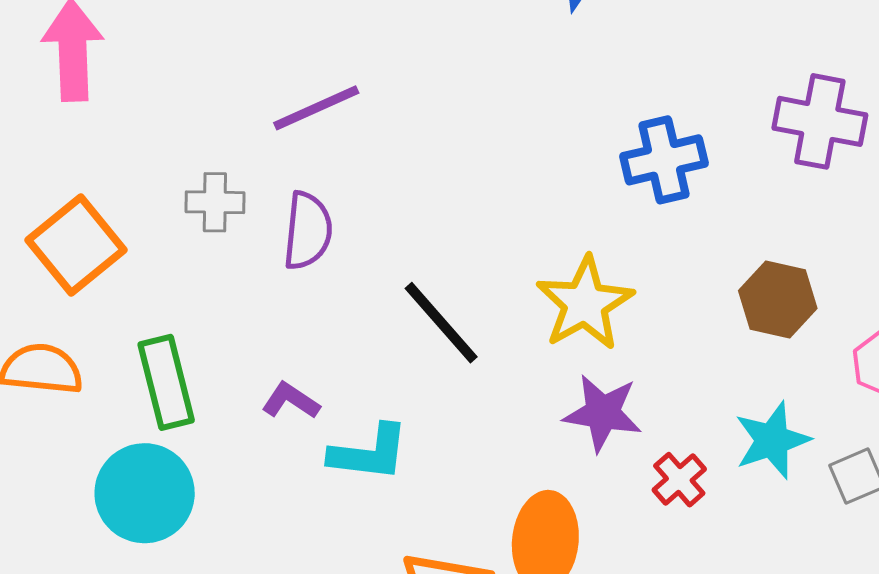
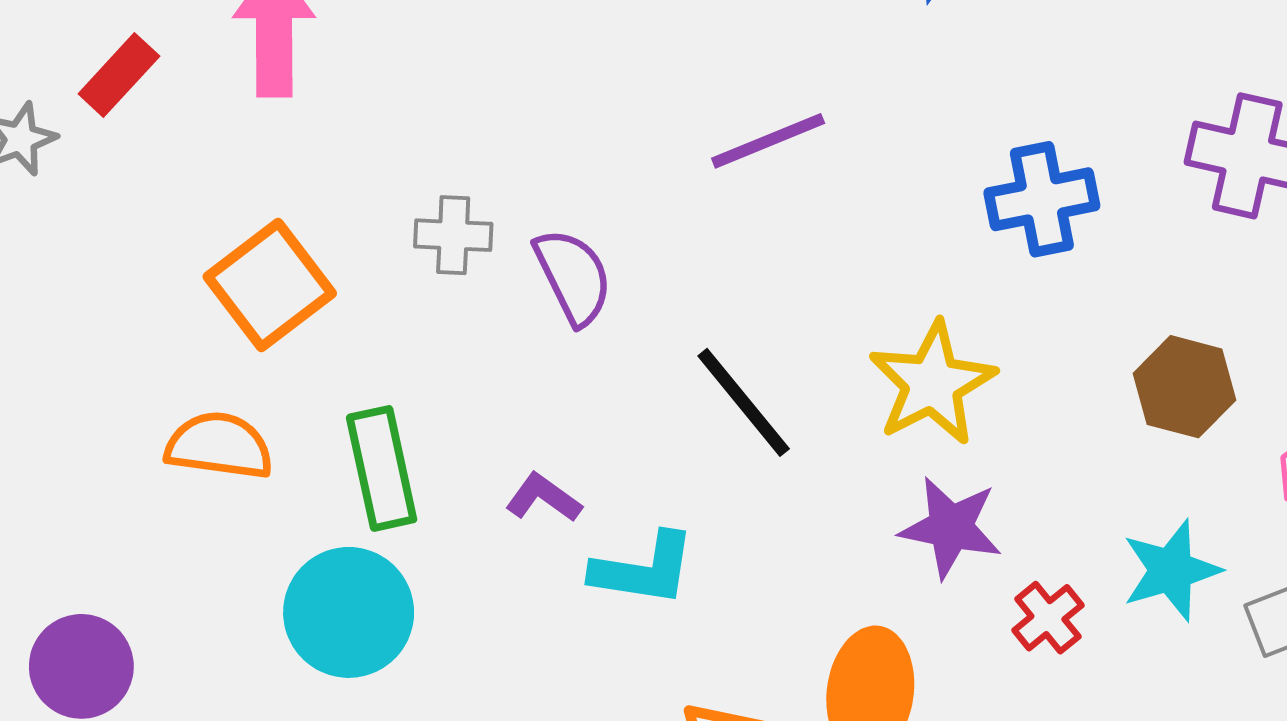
purple line: (316, 108) -> (768, 141), moved
purple semicircle: (308, 231) -> (573, 276), turned -34

